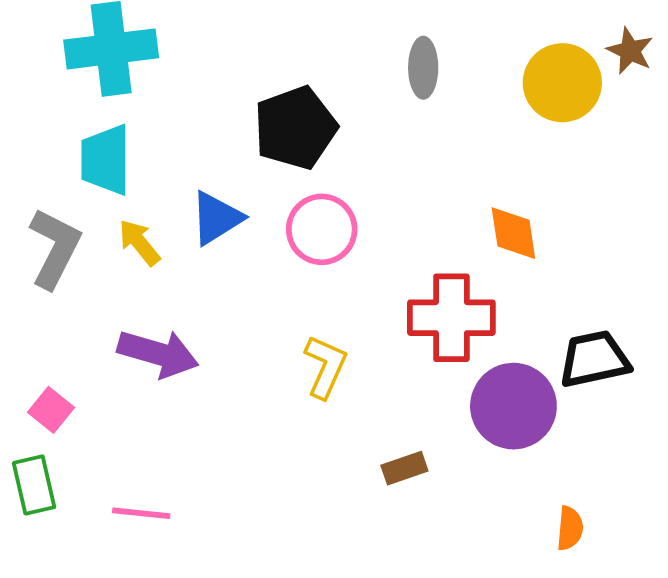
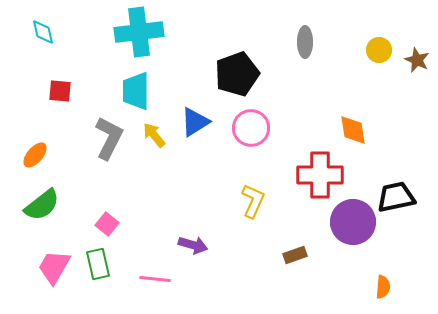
brown star: (630, 51) -> (417, 60), moved
yellow circle: (562, 83) -> (379, 50), size x0.6
purple arrow: (158, 353) -> (193, 245), moved, size x0.7

